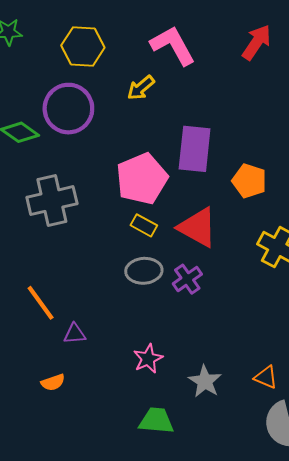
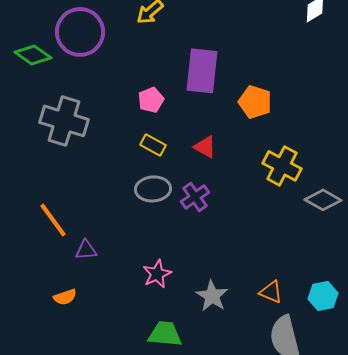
pink pentagon: (142, 179) -> (151, 100), size x0.5
gray cross: (52, 201) -> (64, 121), turned 30
red triangle: (198, 227) -> (205, 147), size x0.6

